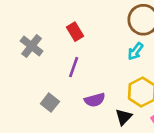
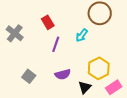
cyan arrow: (135, 51) -> (82, 35), moved
purple line: (74, 67) -> (56, 44), moved

